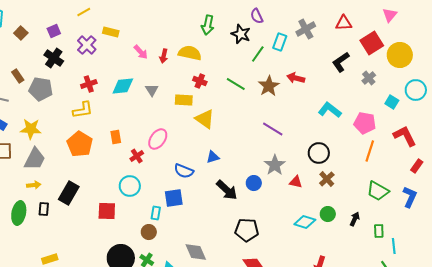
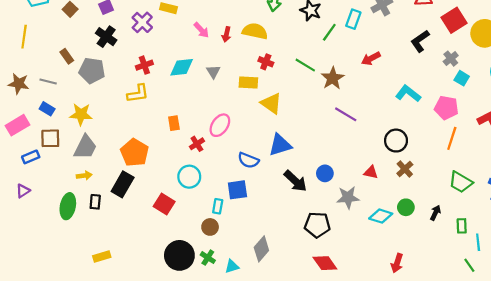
red arrow: (296, 78) -> (371, 59), turned -42
brown star: (269, 86) -> (333, 78), moved
cyan square: (392, 102) -> (462, 78), moved
orange pentagon: (80, 144) -> (135, 153), moved
blue triangle: (213, 157) -> (280, 145), size x1.6
gray star: (275, 165) -> (348, 197), moved, turned 30
red square: (107, 211) -> (164, 204), turned 30
gray diamond: (196, 252) -> (261, 249), turned 65

